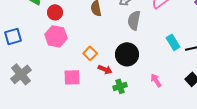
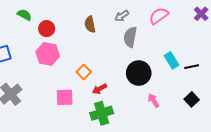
black circle: (127, 54) -> (139, 73), moved
red arrow: (105, 69) -> (100, 89), turned 128
green cross: (120, 86) -> (102, 113), moved, size x1.5

